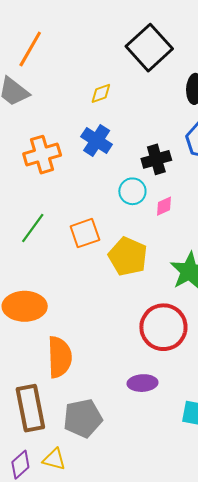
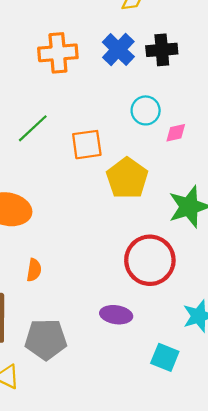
black cross: (156, 159) -> (162, 50), moved
orange semicircle: (60, 357) -> (34, 270), size x0.5

